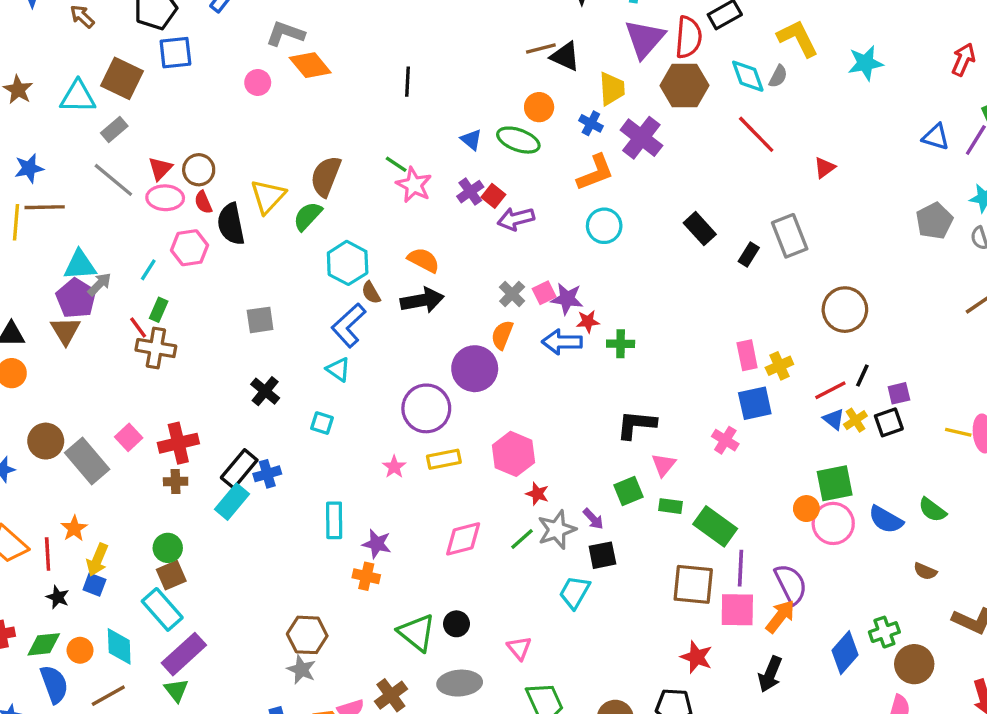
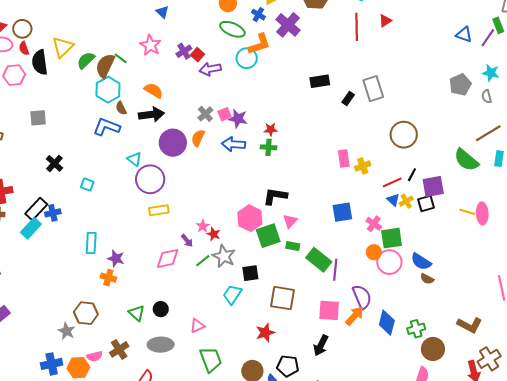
red line: (756, 134) -> (357, 27), turned 40
blue triangle: (471, 140) -> (162, 12), moved
green ellipse: (518, 140) -> (232, 29), moved
green line: (396, 164) -> (121, 58), moved
red triangle: (825, 168) -> (385, 21), moved
brown semicircle: (326, 176) -> (105, 66), moved
cyan circle: (604, 226) -> (247, 58), moved
black rectangle: (700, 229) -> (320, 81), turned -60
gray square: (260, 320) -> (38, 118), moved
red star: (588, 321) -> (271, 129), moved
blue L-shape: (349, 325) -> (107, 127), turned 60
cyan triangle: (338, 369) -> (134, 159), moved
purple circle: (475, 369) -> (173, 143), moved
purple square: (899, 393) -> (433, 187), size x1.6
blue square: (755, 403) -> (342, 212), moved
pink cross: (725, 440) -> (374, 224), moved
pink hexagon: (513, 454) -> (250, 218), moved
pink star: (394, 467) -> (203, 226), moved
green square: (628, 491) -> (268, 236), size x1.4
green semicircle: (932, 510) -> (466, 160), moved, size x1.5
purple arrow: (593, 519) -> (187, 241), moved
gray star: (557, 530) -> (224, 256), turned -30
purple line: (741, 568) -> (335, 270), moved
brown semicircle: (925, 571) -> (427, 279), moved
brown square: (693, 584) -> (283, 298), moved
green triangle: (417, 633) -> (137, 313), size x0.7
brown hexagon: (307, 635) -> (86, 313), moved
pink triangle: (519, 648) -> (197, 326), turned 42
blue diamond: (845, 653) -> (387, 323), moved, turned -30
red star: (696, 657) -> (265, 333), moved, turned 30
black arrow: (770, 674) -> (321, 345), moved

